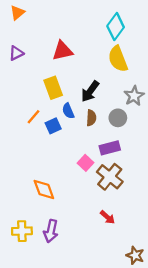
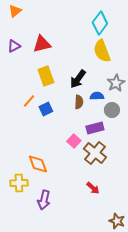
red triangle: (62, 51) -> (42, 44), moved
blue semicircle: (68, 111) -> (97, 96), moved, turned 112
gray circle: (118, 118) -> (112, 110), moved
yellow cross: (22, 231) -> (19, 183), moved

